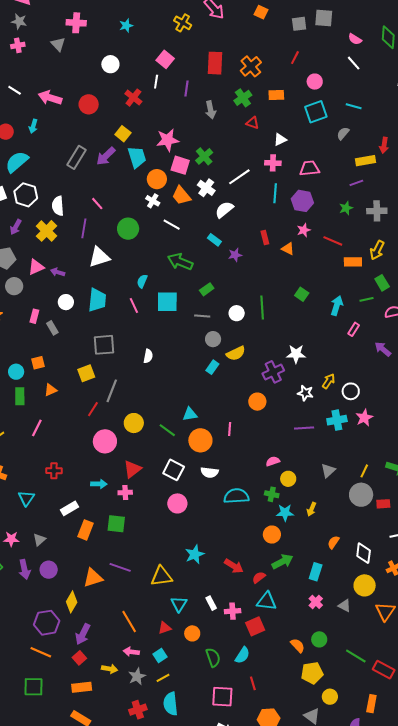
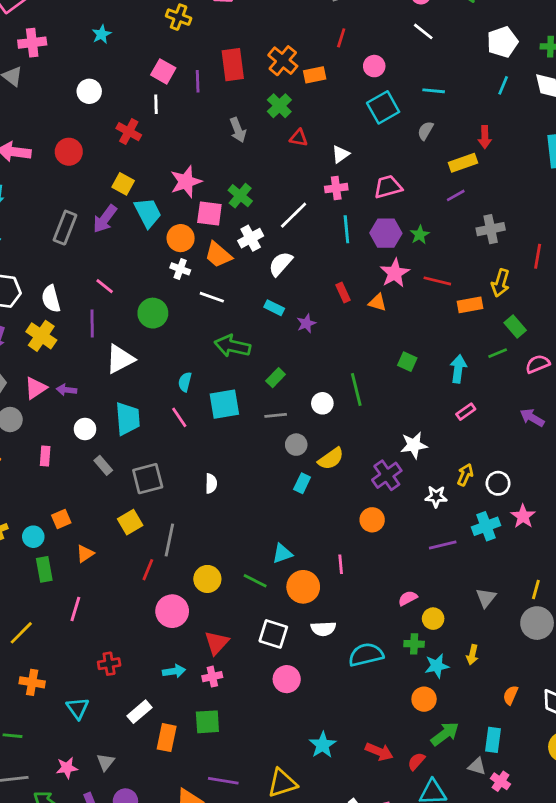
purple line: (186, 88) -> (198, 81), moved
orange rectangle: (276, 95) -> (315, 75), moved
white cross: (206, 188) -> (251, 238), turned 36
green star: (346, 208) -> (420, 235), moved
pink star: (304, 230) -> (395, 273), size x1.5
gray rectangle: (52, 328) -> (103, 465), moved
pink rectangle: (354, 329) -> (466, 412), moved, turned 32
gray triangle: (345, 606) -> (477, 766), moved

